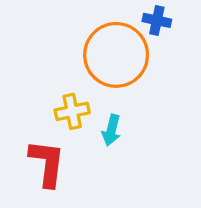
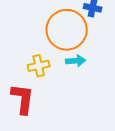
cyan arrow: (111, 130) -> (76, 61), moved, turned -108

